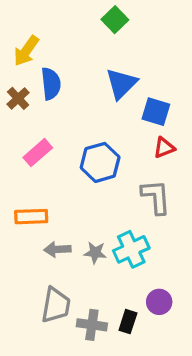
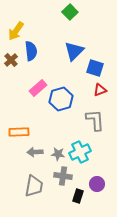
pink rectangle: (38, 153) -> (38, 88), moved
gray cross: (92, 325) -> (63, 176), moved

